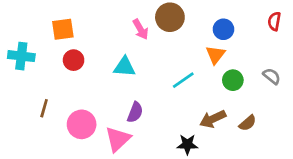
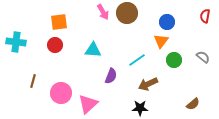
orange square: (63, 29) -> (59, 22), moved
pink arrow: (140, 29) -> (103, 12), moved
purple semicircle: (135, 112) -> (111, 76), moved
brown arrow: (213, 119) -> (148, 84), moved
brown semicircle: (248, 123) -> (193, 104), moved

